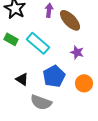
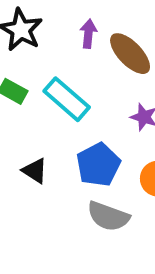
gray semicircle: (41, 102) -> (108, 216), moved

